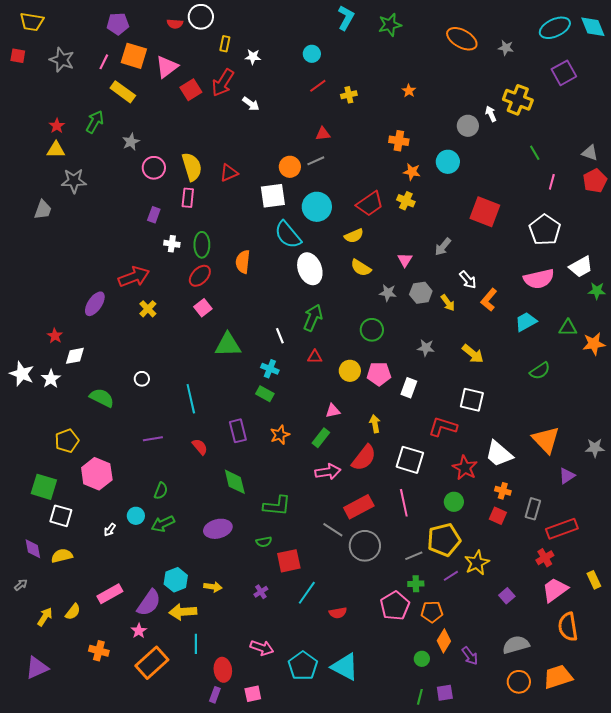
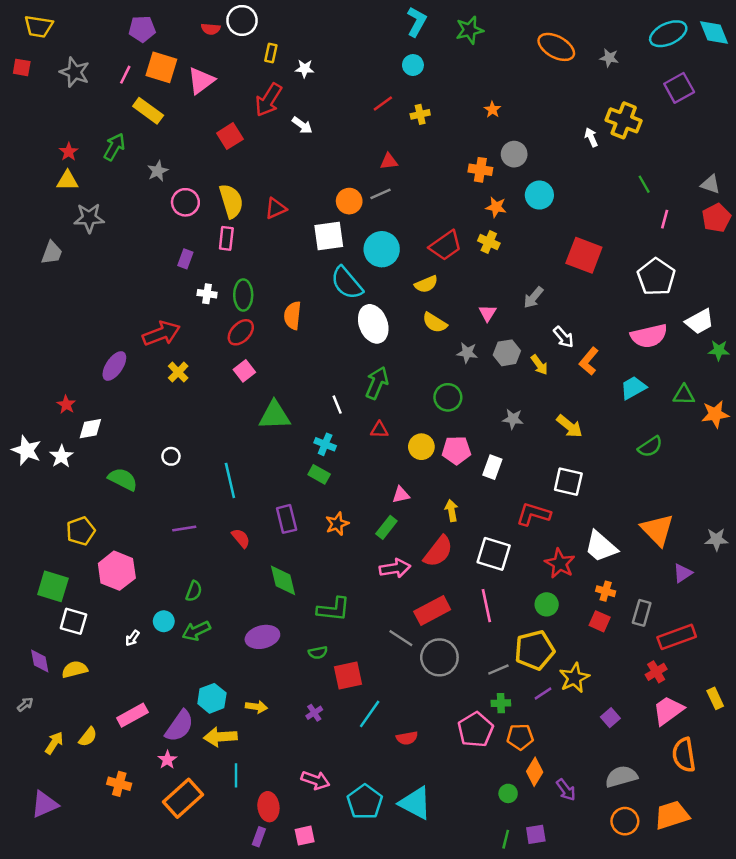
cyan circle: (312, 54) -> (413, 65), moved
red square: (191, 90) -> (230, 136), moved
gray circle: (468, 126) -> (514, 154), moved

